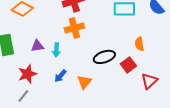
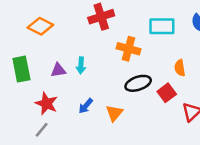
orange cross: (74, 28) -> (129, 49), moved, turned 30
cyan arrow: (56, 50) -> (81, 65), moved
red star: (27, 74) -> (46, 104), turned -30

